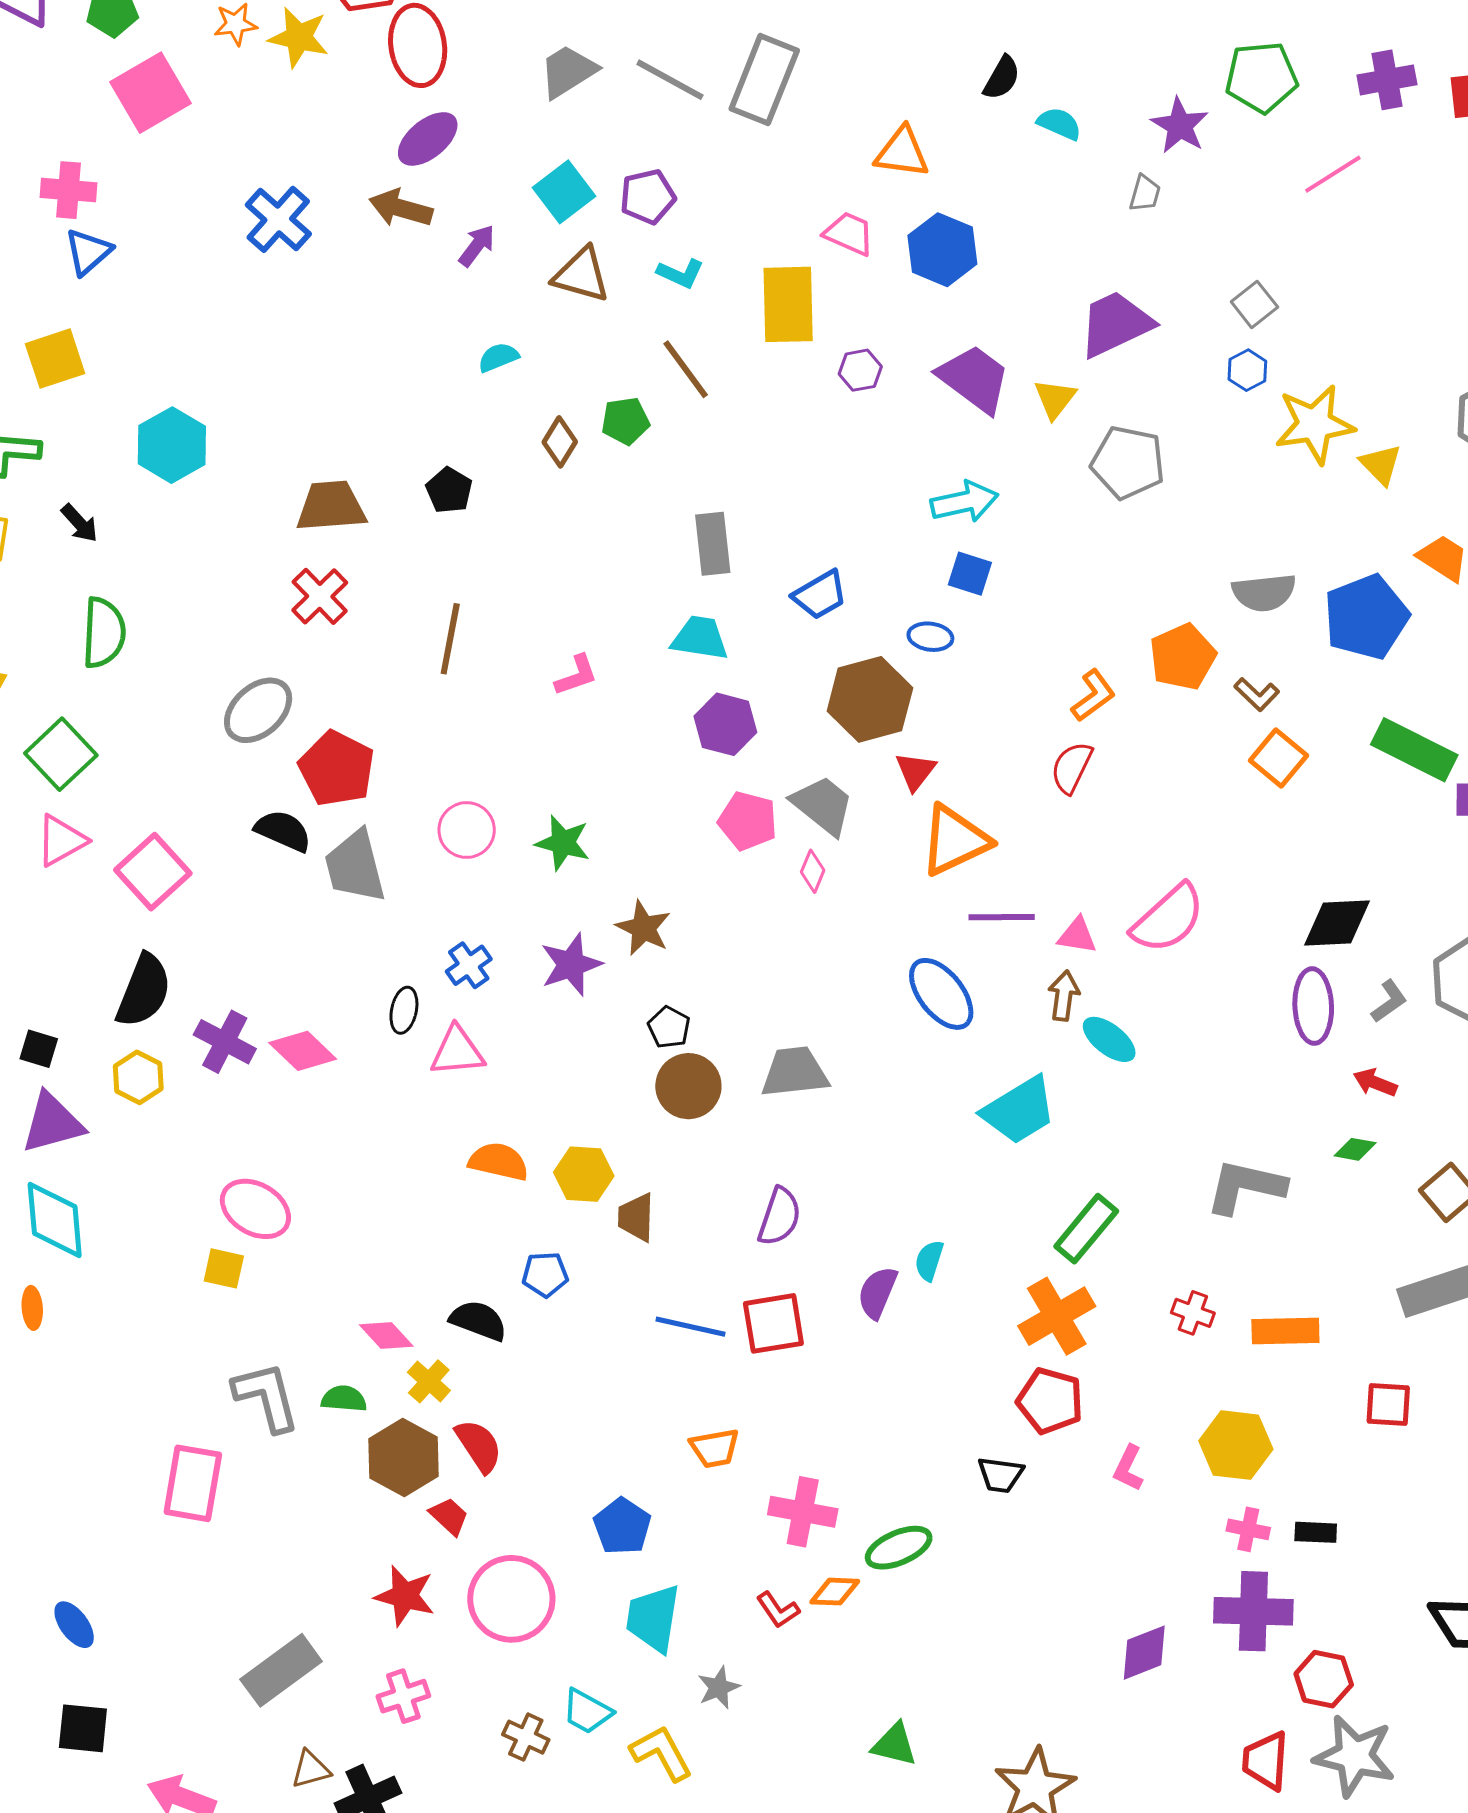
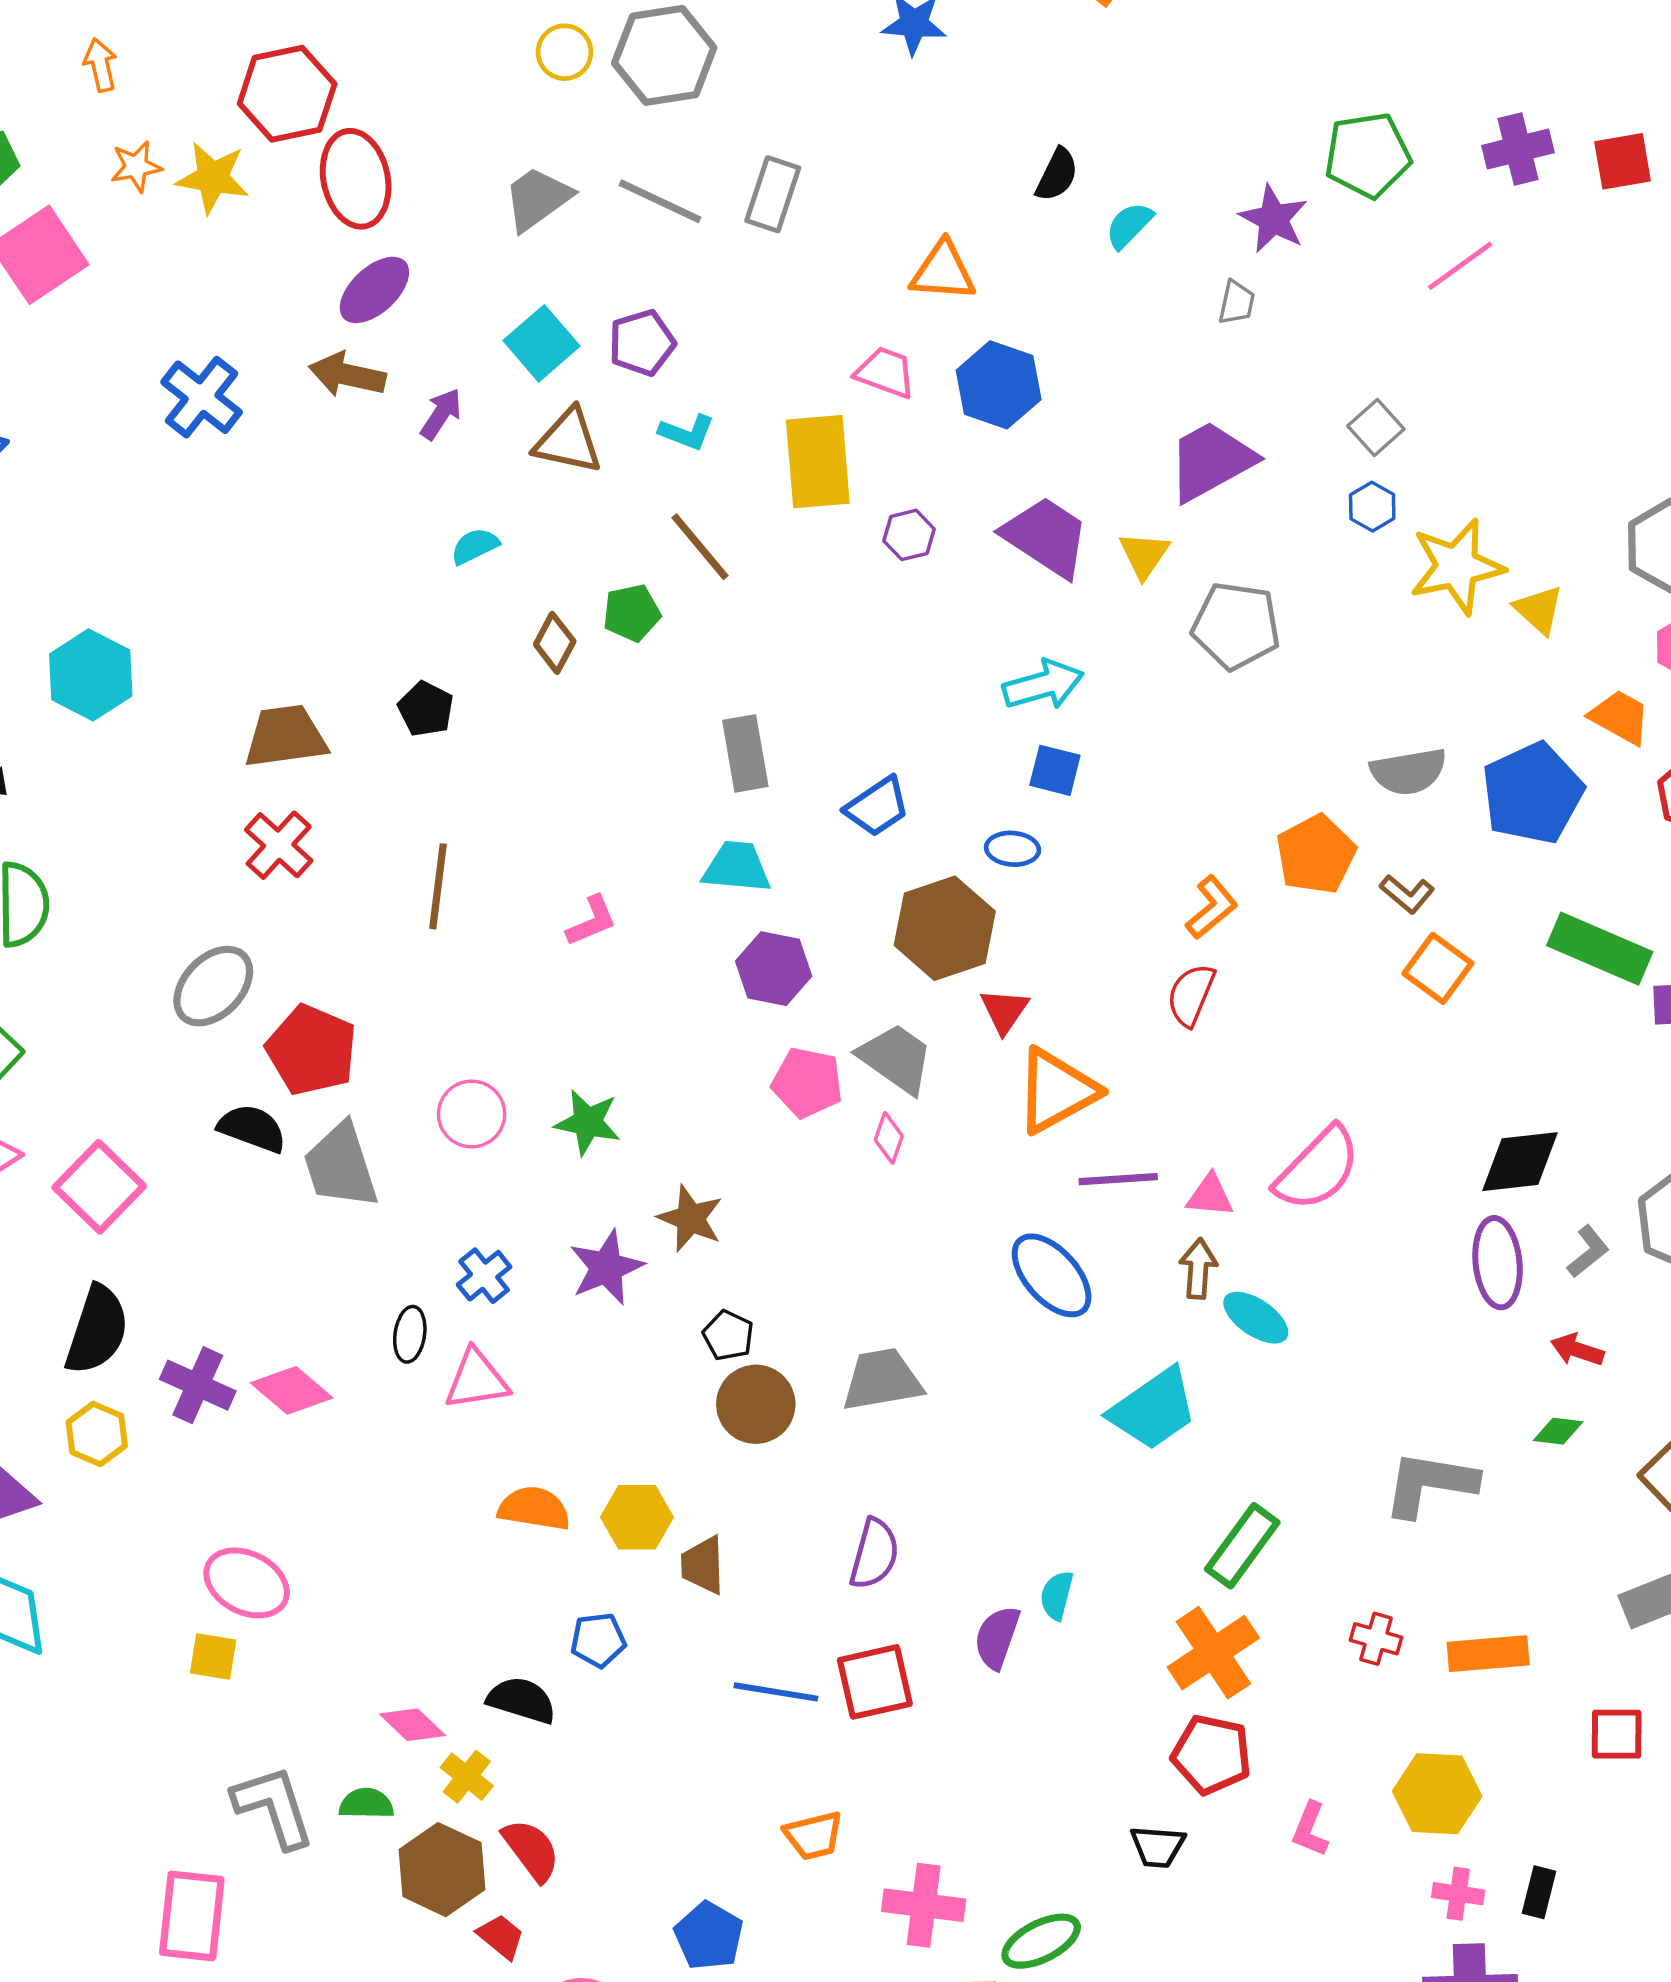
gray rectangle: (764, 80) -> (773, 194), size x0.7
cyan semicircle: (1059, 124) -> (1129, 225), turned -66
black rectangle: (1316, 1532) -> (1539, 1892), turned -75

